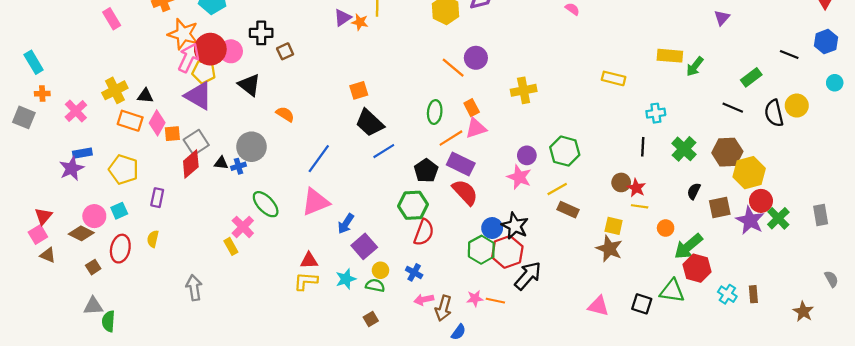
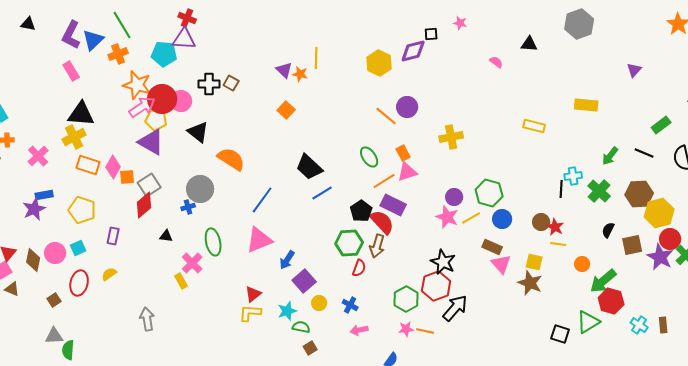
purple triangle: (343, 18) -> (284, 70), turned -42
brown square: (285, 51) -> (231, 83), moved, turned -35
pink arrow: (189, 58) -> (142, 107), turned 32
green arrow: (695, 66) -> (610, 156), moved
orange square: (359, 90) -> (286, 110), moved, turned -30
black triangle: (145, 96) -> (81, 114), moved, size x1.8
green ellipse: (435, 112) -> (369, 157), turned -40
cyan cross: (656, 113) -> (573, 176), moved
orange semicircle: (285, 114) -> (231, 159), size x1.6
black triangle: (221, 163) -> (166, 236), moved
yellow line: (557, 189) -> (471, 218), moved
red semicircle: (465, 192) -> (382, 222), moved
green ellipse: (266, 204) -> (213, 242), turned 32
blue circle: (492, 228) -> (502, 219), moved
red semicircle: (424, 232) -> (359, 268), size x0.7
brown diamond: (81, 233) -> (33, 260), moved, turned 75
yellow semicircle: (153, 239) -> (109, 274), turned 42
green hexagon: (481, 250) -> (406, 299), moved
red triangle: (309, 261) -> (253, 294), turned -36
green semicircle: (375, 285) -> (301, 327), moved
green triangle: (672, 291) -> (588, 322), turned -40
pink triangle: (598, 306) -> (501, 264), moved, turned 35
brown arrow: (443, 308) -> (377, 246), moved

